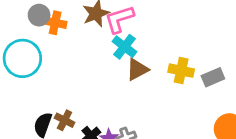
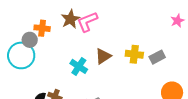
gray circle: (39, 15) -> (30, 40), moved
cyan cross: (124, 47) -> (79, 66), moved

